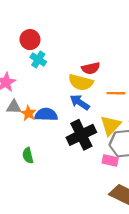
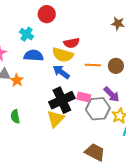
red circle: (30, 40) -> (47, 14), moved
blue semicircle: (46, 115) -> (34, 56), moved
yellow triangle: (111, 125) -> (56, 119), moved
pink rectangle: (110, 160) -> (84, 97), moved

